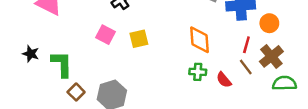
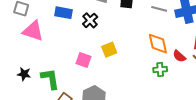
pink square: (106, 35) -> (84, 60), moved
red semicircle: (224, 80) -> (179, 56), moved

